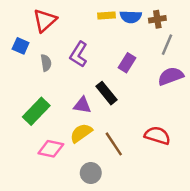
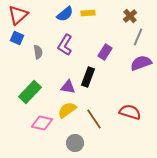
blue semicircle: (131, 17) -> (65, 14), moved, turned -42
brown cross: (157, 19) -> (130, 16), turned -32
red triangle: (45, 20) -> (18, 15), moved
black rectangle: (107, 93) -> (88, 77), turned 60

